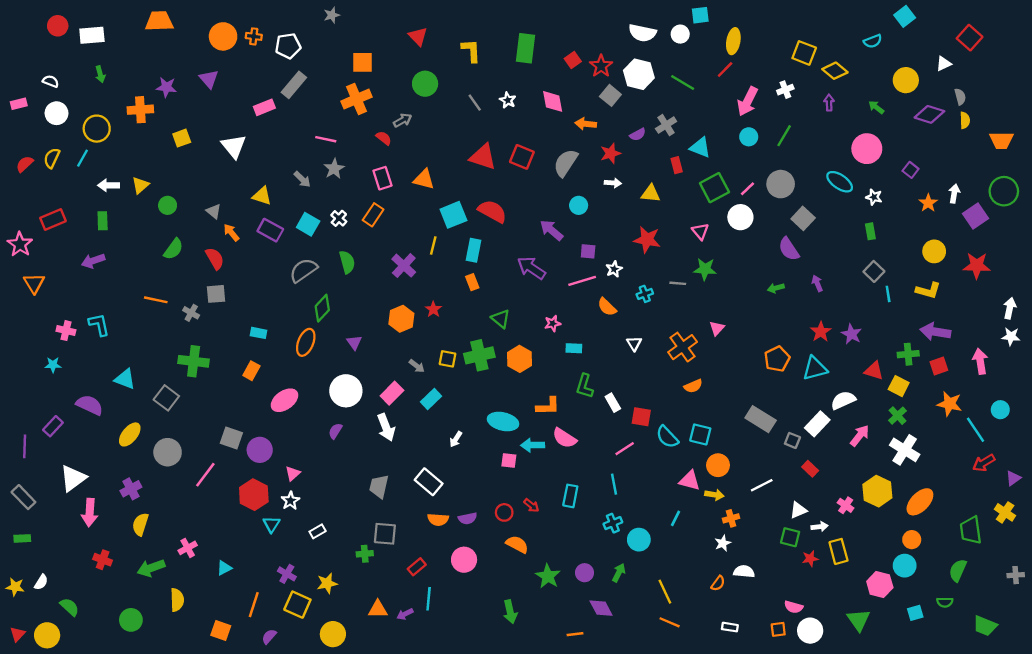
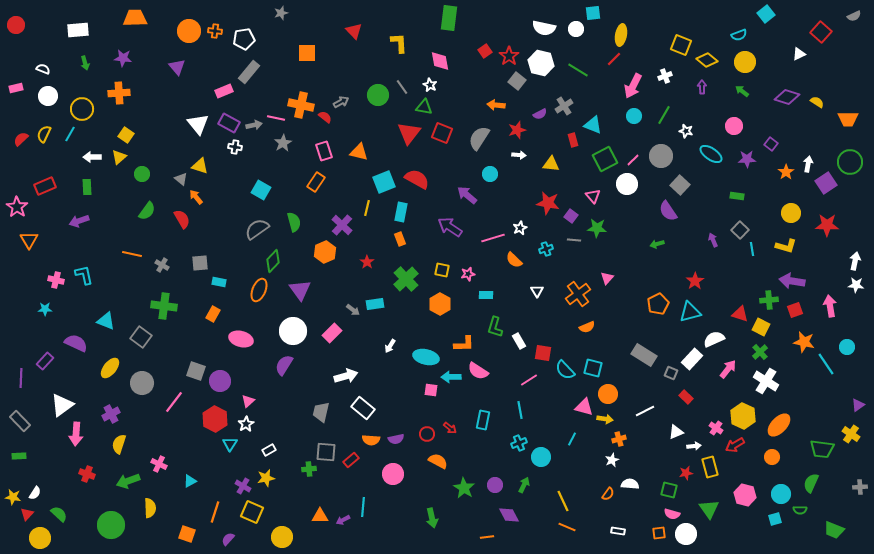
red circle: (58, 26) -> (16, 25), moved
green rectangle: (525, 48) -> (449, 18), moved
yellow circle: (906, 80) -> (745, 62), moved
green circle: (425, 84) -> (378, 95), moved
purple star: (166, 87) -> (123, 58), moved
gray semicircle: (960, 97) -> (854, 16), moved, turned 80
orange cross: (357, 99) -> (301, 105), moved, turned 35
pink diamond: (553, 101) -> (440, 61), moved
yellow semicircle: (965, 120) -> (817, 102), turned -56
yellow square: (182, 138) -> (126, 135), moved, turned -35
pink circle: (867, 149) -> (734, 126), size x0.7
red triangle: (483, 157) -> (409, 133), turned 50
gray arrow: (302, 179) -> (254, 125), moved, turned -56
yellow triangle: (262, 196) -> (200, 166), moved
white star: (874, 197) -> (686, 131), moved
white cross: (339, 218) -> (235, 147), moved, turned -32
purple rectangle: (270, 230) -> (229, 123), moved
green rectangle: (870, 231) -> (737, 196), turned -72
purple square: (588, 251) -> (571, 216), moved, turned 32
purple arrow: (817, 283) -> (713, 240), moved
gray square: (216, 294) -> (200, 263), moved
orange hexagon: (401, 319) -> (325, 252), moved
green triangle: (501, 319) -> (424, 107), moved, turned -30
purple star: (851, 334) -> (747, 159), moved, turned -30
purple triangle: (354, 342) -> (300, 290), size x1.6
green cross: (479, 355) -> (406, 279), moved, turned -30
yellow square: (447, 359) -> (442, 270), moved
cyan rectangle: (431, 399) -> (375, 304), moved, turned 36
pink ellipse: (284, 400) -> (241, 339), turned 50
white arrow: (386, 427) -> (346, 376), moved, turned -85
purple semicircle: (335, 431) -> (284, 365), size x1.5
white arrow: (456, 439) -> (390, 346), moved
red arrow: (984, 463) -> (735, 445), moved
green trapezoid: (971, 530) -> (822, 449), turned -75
green square: (790, 537) -> (669, 490), moved
pink cross: (188, 548) -> (159, 464), turned -35
cyan circle: (905, 566) -> (781, 494), moved
red rectangle: (417, 567) -> (351, 460), moved
yellow star: (327, 583) -> (266, 478), moved
green circle: (131, 620) -> (111, 525), size x1.4
green triangle: (859, 620) -> (709, 509), moved
red triangle: (18, 634) -> (27, 514), moved

